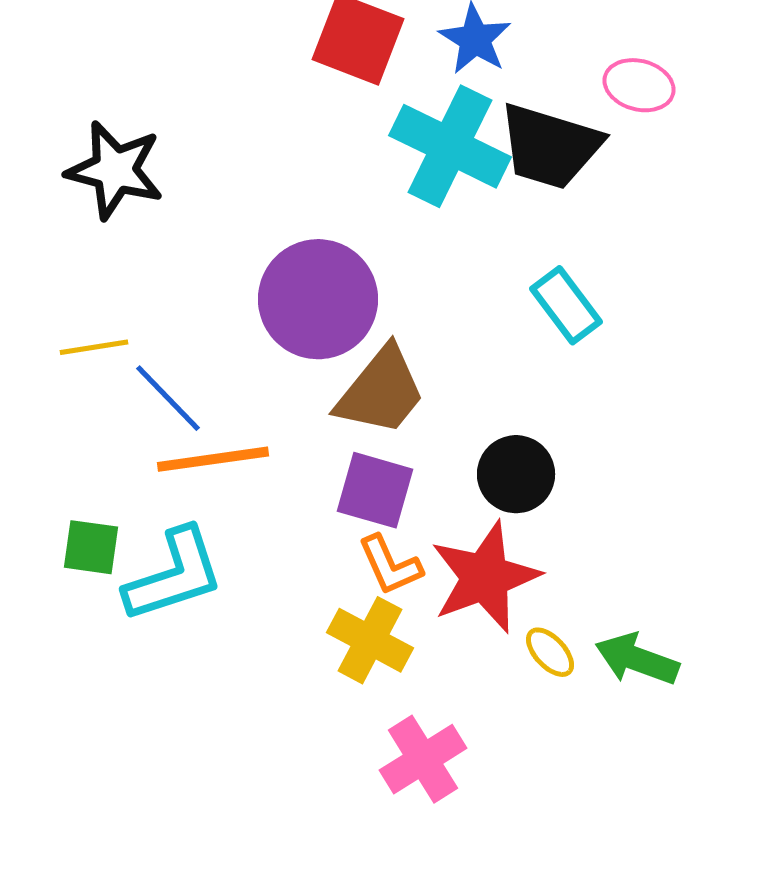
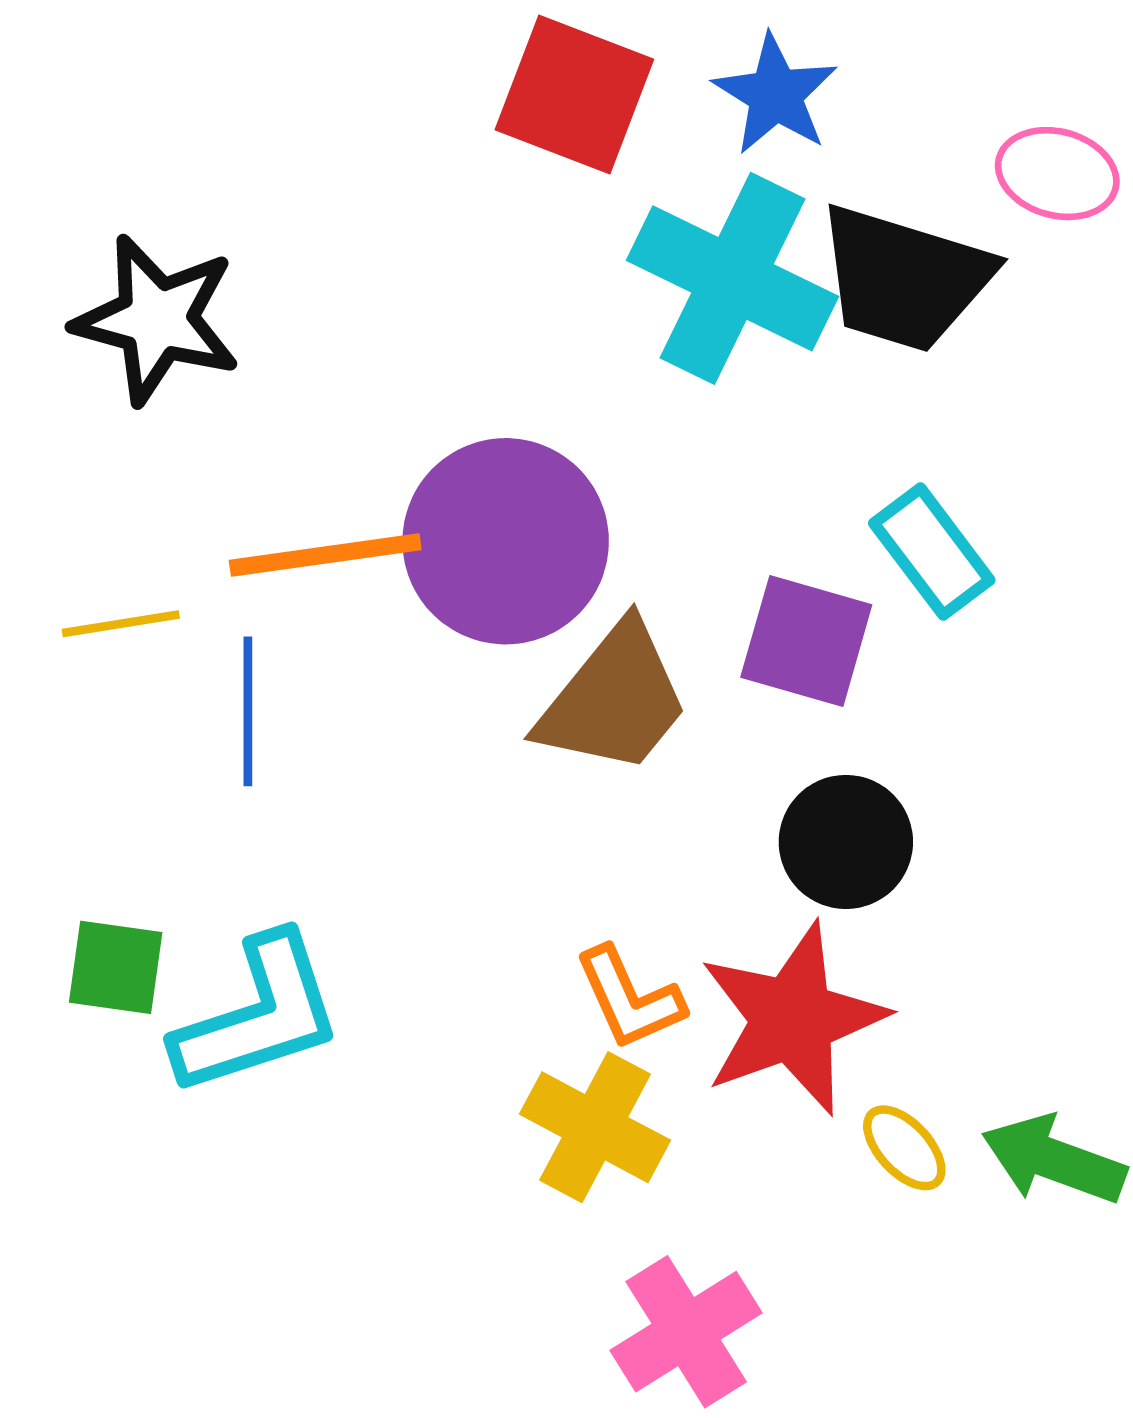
blue line: (168, 398) -> (248, 711), turned 44
orange line: (213, 459) -> (325, 555), moved
purple square: (375, 490) -> (806, 641), moved

